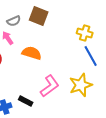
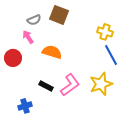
black rectangle: (26, 101) -> (46, 86), moved

